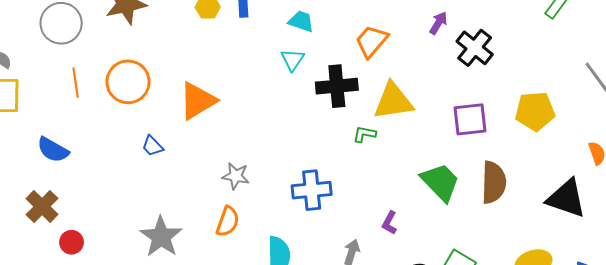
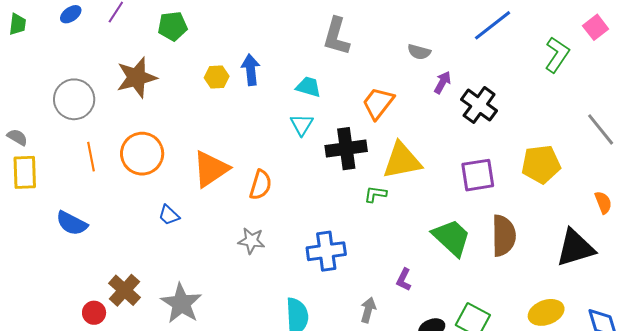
black triangle: (566, 198) -> (575, 248), turned -33
brown cross: (42, 206) -> (124, 290), moved
orange semicircle: (228, 222) -> (260, 185), moved

